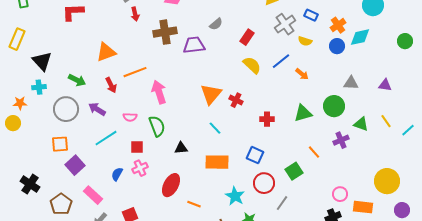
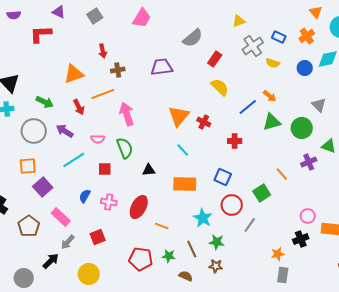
red arrow: (135, 14) -> (103, 51), moved
gray semicircle: (216, 24) -> (193, 38), moved, size x1.5
orange cross: (338, 25) -> (307, 36), moved
brown cross: (165, 32) -> (118, 70), moved, size x0.6
blue line: (281, 61) -> (248, 107), moved
gray triangle: (351, 83) -> (319, 105), turned 42
green triangle: (303, 113) -> (272, 122), moved
pink cross: (140, 168) -> (109, 202), moved, turned 35

